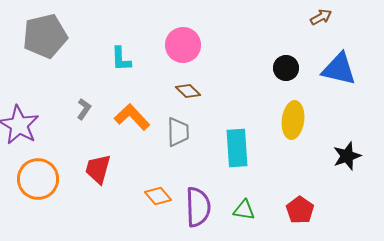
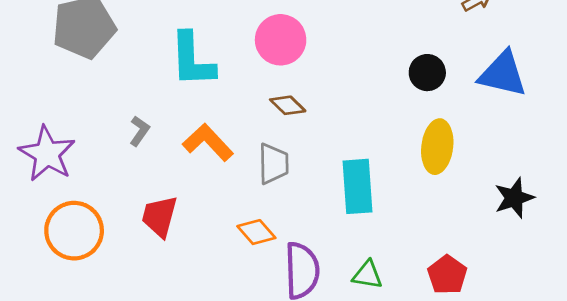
cyan L-shape: (121, 59) -> (192, 60), size x1.6
orange diamond: (158, 196) -> (256, 232), moved

